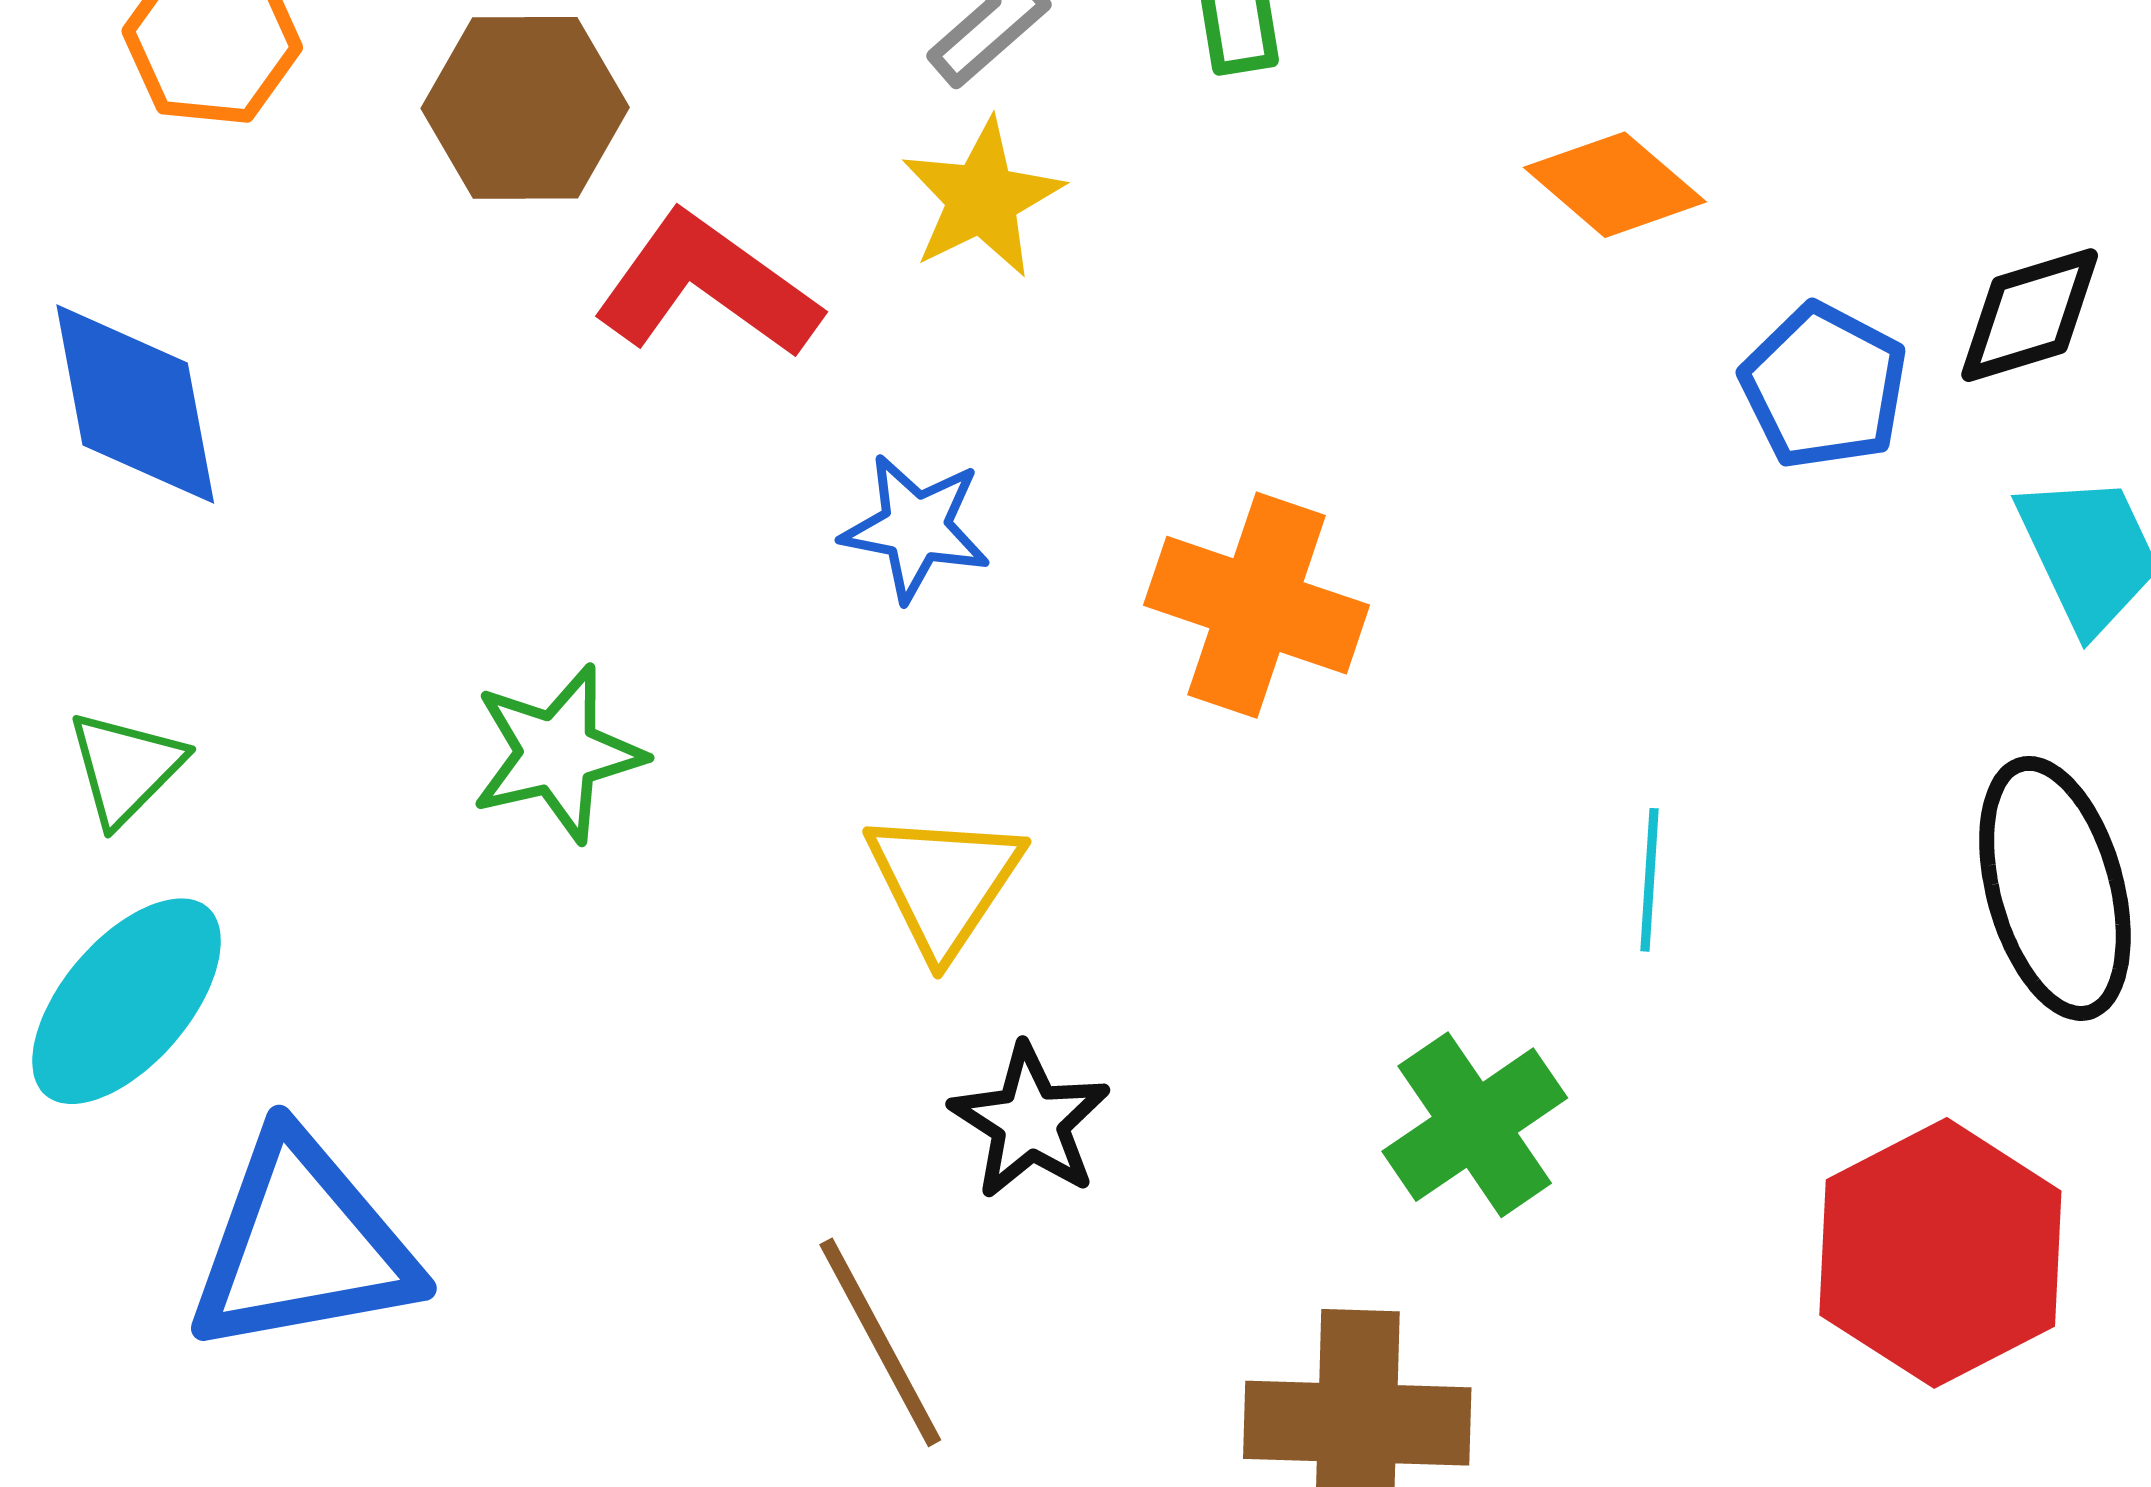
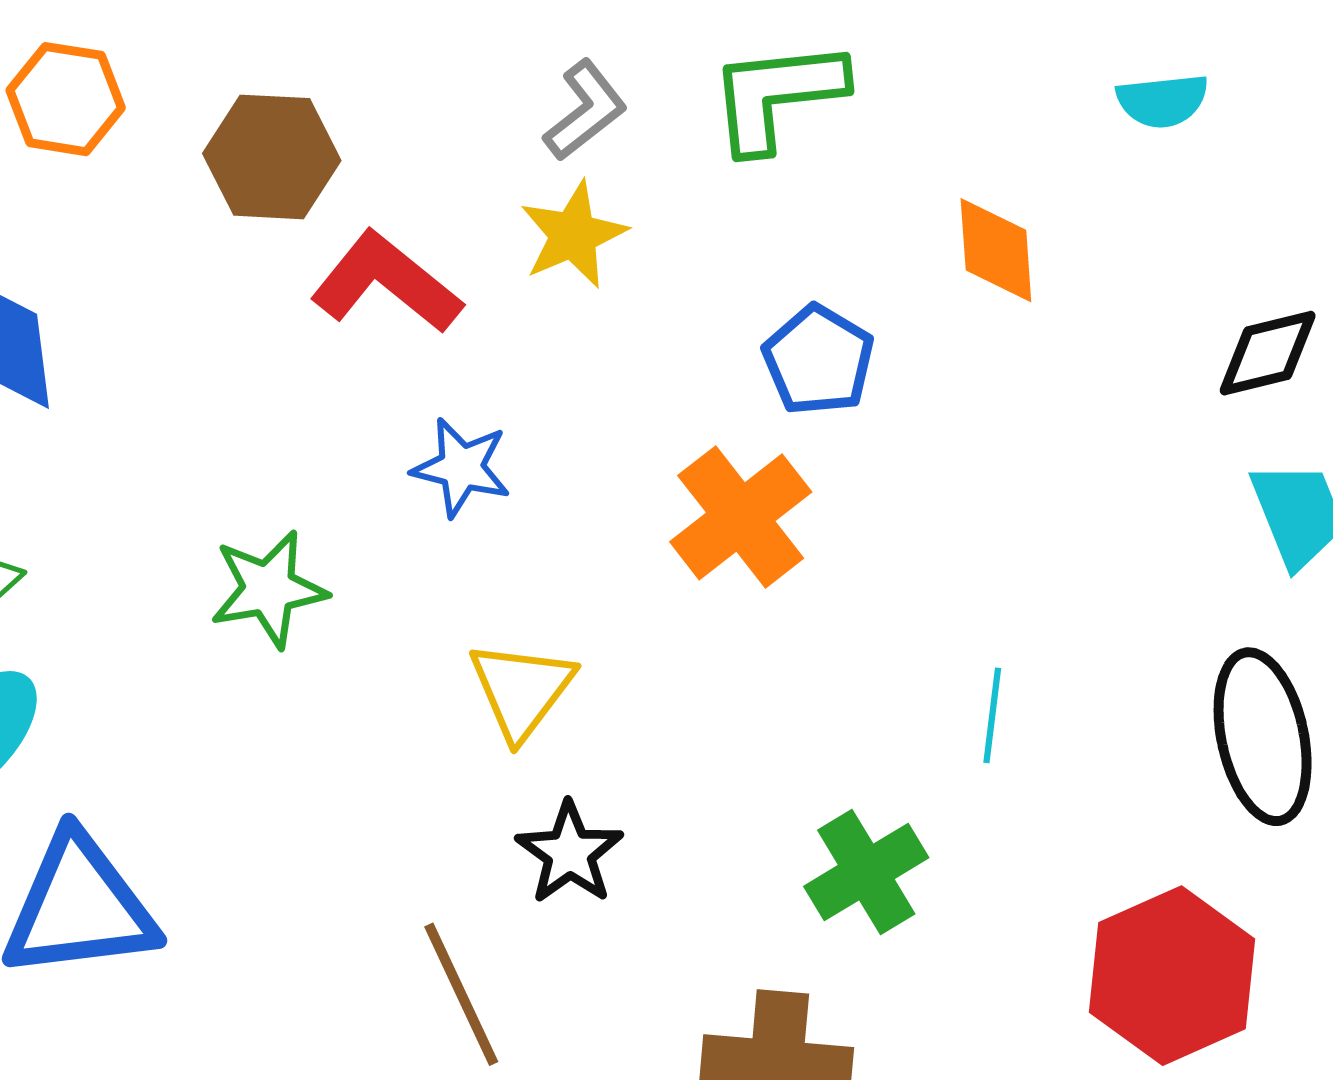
orange diamond: (1615, 185) -> (996, 250), turned 42
blue pentagon: (1824, 386) -> (818, 360), moved
blue star: (916, 528) -> (461, 467), moved
orange cross: (1257, 605) -> (741, 517), turned 30

